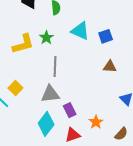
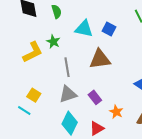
blue square: (106, 36) -> (109, 29), turned -32
brown triangle: (110, 67) -> (100, 59), moved, size x1.6
purple rectangle: (70, 110) -> (95, 97), moved

